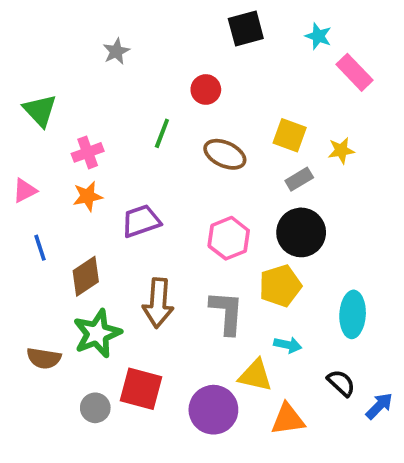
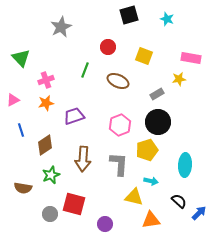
gray star: (116, 51) -> (61, 27), size x1.5
pink rectangle: (354, 72) -> (191, 58), moved, turned -36
yellow square: (290, 135) -> (144, 56), moved
green star: (97, 333) -> (51, 175), size x0.7
purple circle: (213, 410) -> (105, 224), moved, size x0.6

